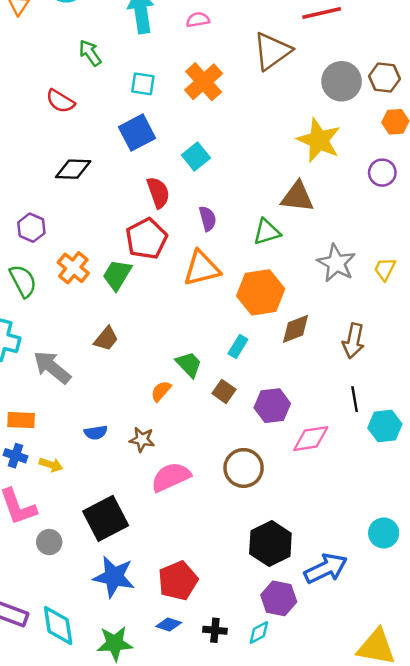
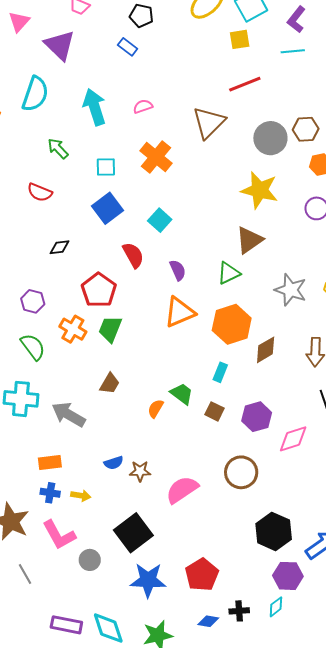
black diamond: (73, 169) -> (59, 247), size x0.7
brown triangle: (297, 197) -> (249, 240), turned -32
red pentagon: (146, 239) -> (99, 290), moved
orange semicircle: (161, 391) -> (156, 408), moved
brown star: (142, 439) -> (140, 471), moved
blue diamond: (169, 624) -> (208, 621), moved

